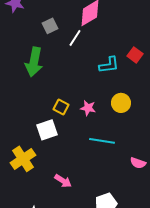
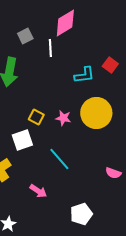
white line: (75, 38) -> (50, 48), turned -36
yellow circle: (121, 103) -> (96, 113), size x1.6
cyan line: (102, 141) -> (59, 159), moved, turned 40

